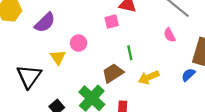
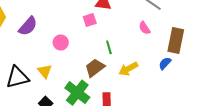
yellow triangle: (58, 57) -> (45, 71), moved
black triangle: (29, 76) -> (17, 77), turned 45

